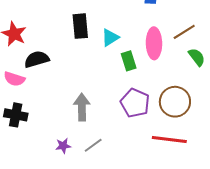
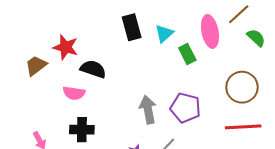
black semicircle: (37, 59) -> (93, 69), turned 45
purple pentagon: (135, 103) -> (185, 108), moved

